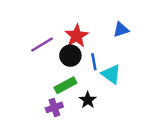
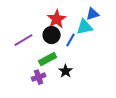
purple line: (42, 44) -> (24, 40), moved
blue line: (94, 62) -> (71, 40), turned 40
cyan triangle: (111, 74) -> (85, 27), moved, turned -48

